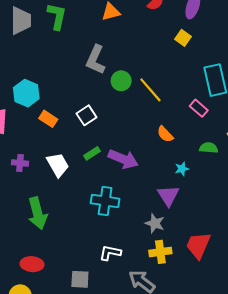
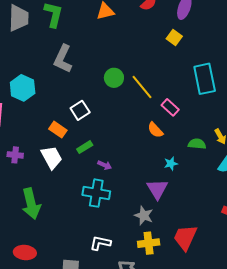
gray L-shape: (96, 60) -> (63, 59), moved
pink rectangle: (199, 108) -> (170, 107), moved
orange rectangle: (48, 119) -> (58, 130), moved
purple arrow: (123, 159) -> (105, 165), moved, size x0.5

